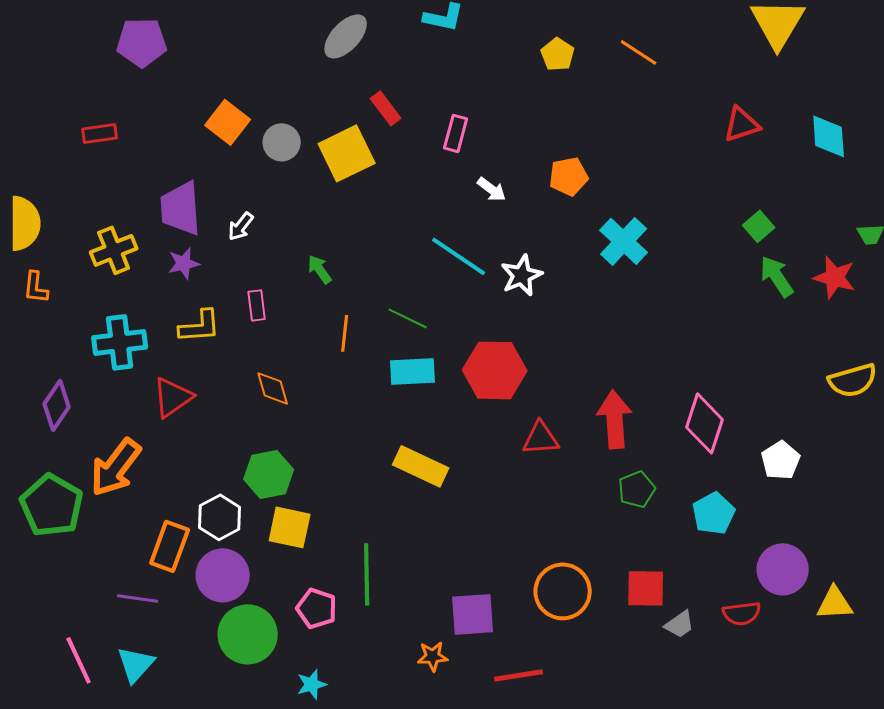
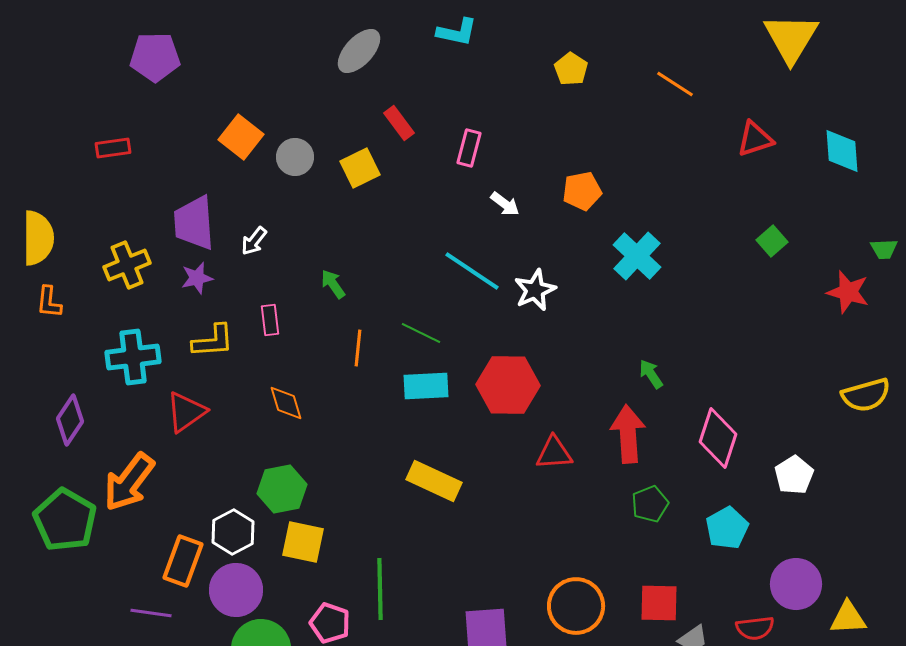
orange line: (639, 52) -> (675, 84), moved
yellow square: (347, 153) -> (360, 168), size x0.7
green arrow: (777, 276) -> (651, 374), moved, size x0.7

